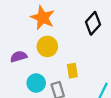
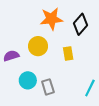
orange star: (43, 18) -> (51, 19), moved, turned -30
yellow rectangle: (72, 71) -> (68, 53), moved

